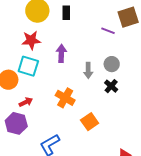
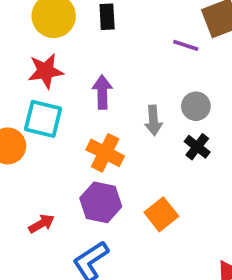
orange cross: (65, 98) -> (105, 153), moved
red arrow: (26, 102) -> (42, 224), moved
purple hexagon: (16, 123) -> (101, 202), moved

